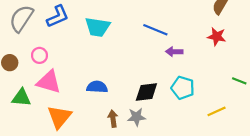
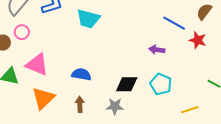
blue line: (155, 30) -> (174, 23), moved
pink circle: (39, 55) -> (22, 32), moved
brown arrow: (113, 119) -> (80, 104), moved

